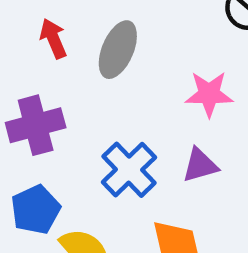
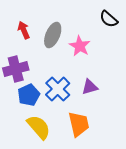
pink star: (209, 94) -> (80, 46), moved, turned 30
blue pentagon: (36, 210) -> (29, 95), moved

